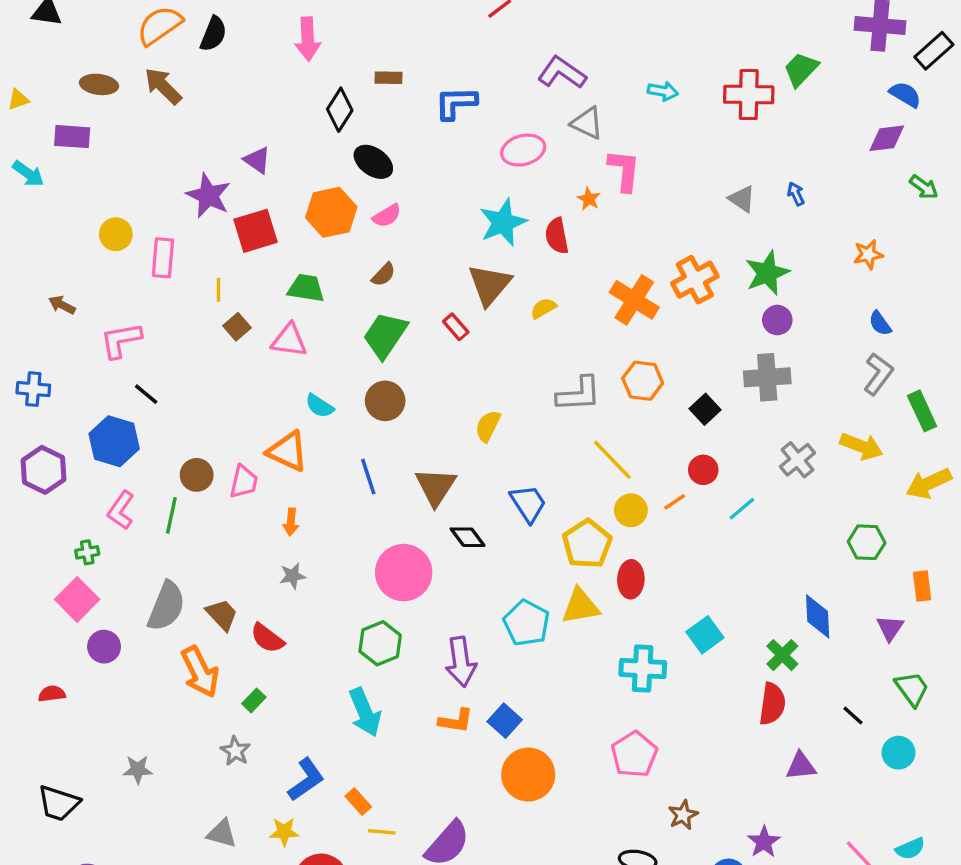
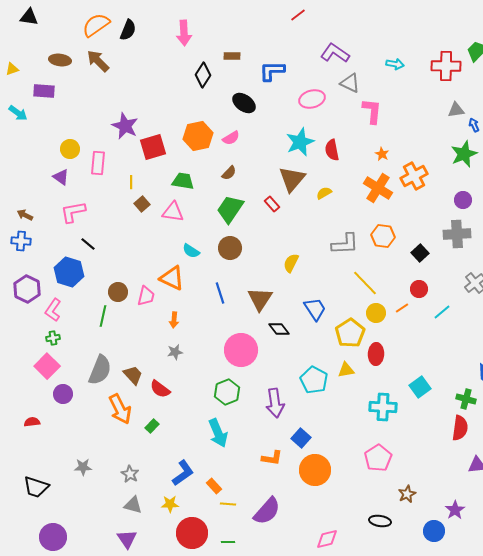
purple triangle: (257, 160) -> (61, 177), moved
black ellipse: (373, 162) -> (244, 103), moved
orange star: (589, 199) -> (382, 154), moved
gray triangle: (742, 199) -> (456, 110), moved, turned -42
green star: (767, 273) -> (464, 154), moved
brown arrow: (62, 305) -> (25, 215), moved
pink L-shape: (121, 510) -> (53, 310), moved
yellow triangle: (580, 606) -> (346, 370), size x0.7
green cross: (782, 655) -> (466, 399), turned -30
orange L-shape: (456, 721) -> (272, 458), moved
gray star: (235, 751) -> (130, 474), moved

